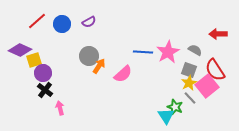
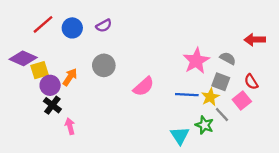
blue line: (143, 52) -> (187, 95), moved
orange arrow: (99, 66) -> (70, 77), moved
red semicircle: (215, 70) -> (251, 82), size x0.6
yellow star: (189, 83) -> (210, 97), moved
pink square: (207, 86) -> (242, 100), size x0.7
cyan triangle: (166, 116) -> (180, 136), moved

